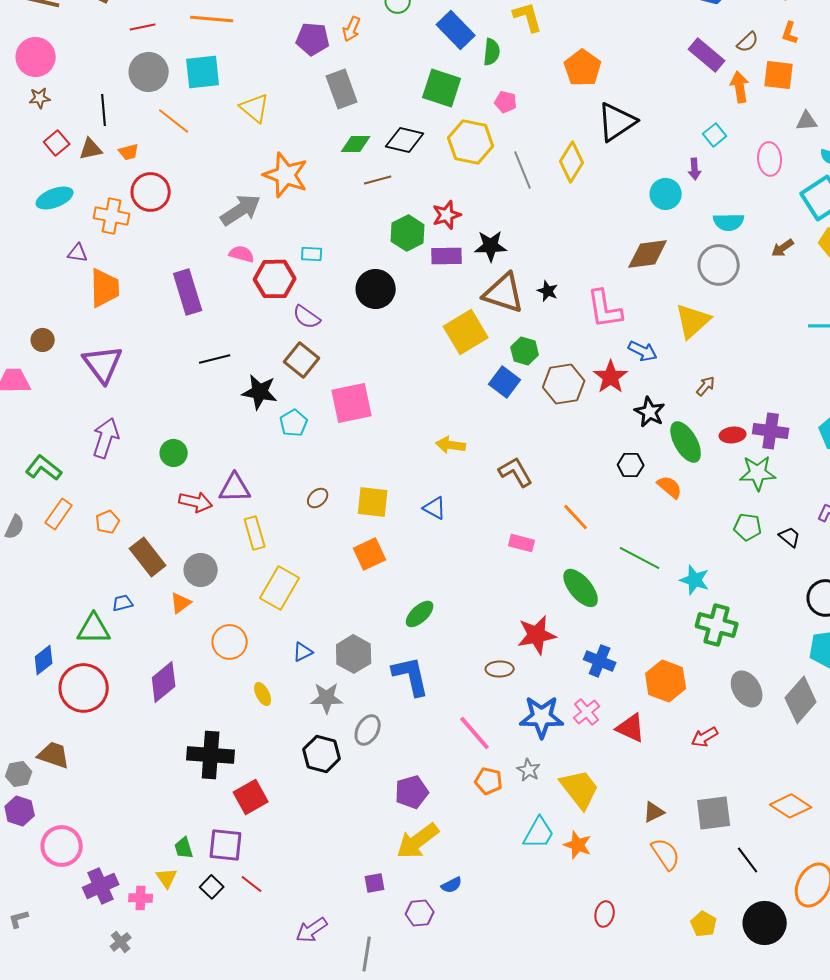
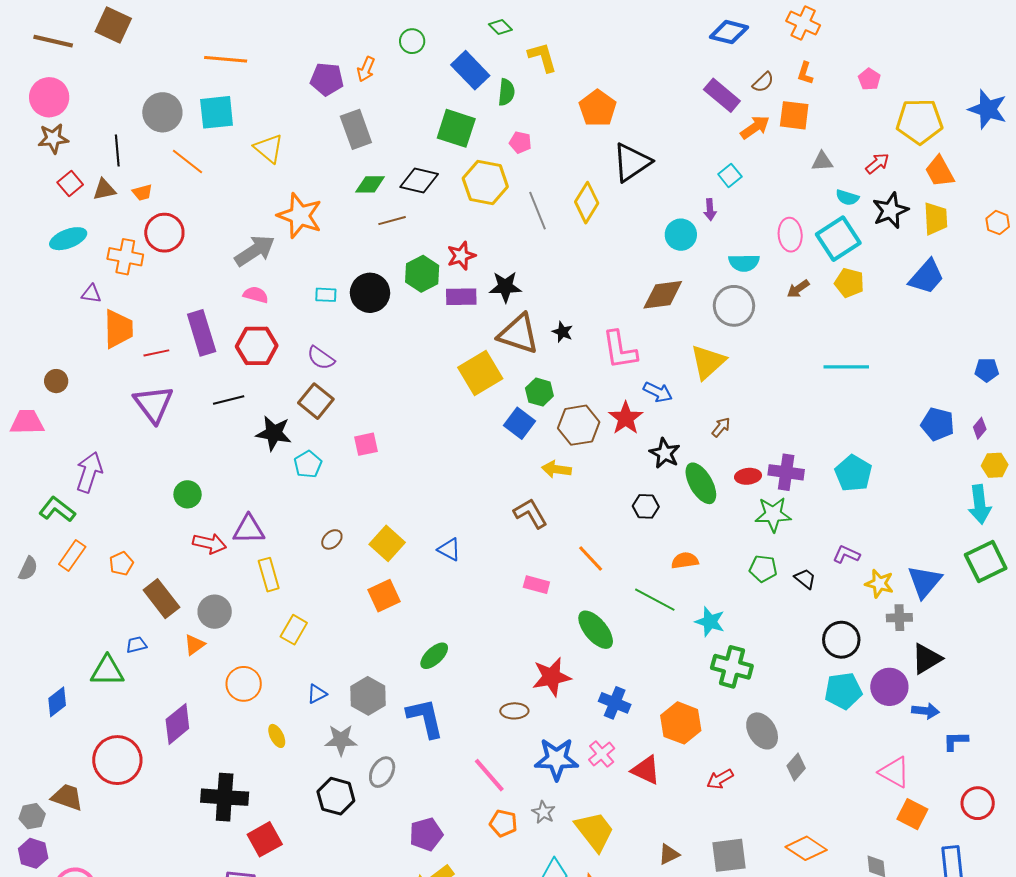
red line: (143, 27) -> (156, 353), moved
orange arrow: (740, 87) -> (755, 127), turned 64
brown star: (40, 98) -> (53, 138), size x1.4
pink ellipse: (770, 159) -> (790, 235), moved
red hexagon: (275, 279) -> (257, 346), moved
black circle: (376, 289) -> (370, 293), moved
purple triangle: (103, 364) -> (153, 404), moved
pink square: (352, 403) -> (366, 444), size x0.6
purple arrow: (106, 438) -> (89, 472), moved
yellow arrow: (451, 445) -> (557, 469), moved
orange semicircle: (670, 487) -> (685, 561), moved, turned -48
yellow square: (373, 502) -> (387, 543), turned 36
yellow rectangle: (280, 588) -> (294, 630), size x0.7
red circle: (84, 688) -> (117, 760), moved
gray diamond: (801, 700) -> (796, 767), moved, size x0.6

